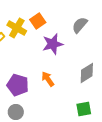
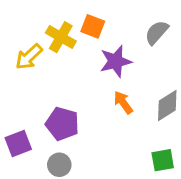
orange square: (38, 21) -> (93, 26), turned -35
orange arrow: (48, 79) -> (123, 102), moved

